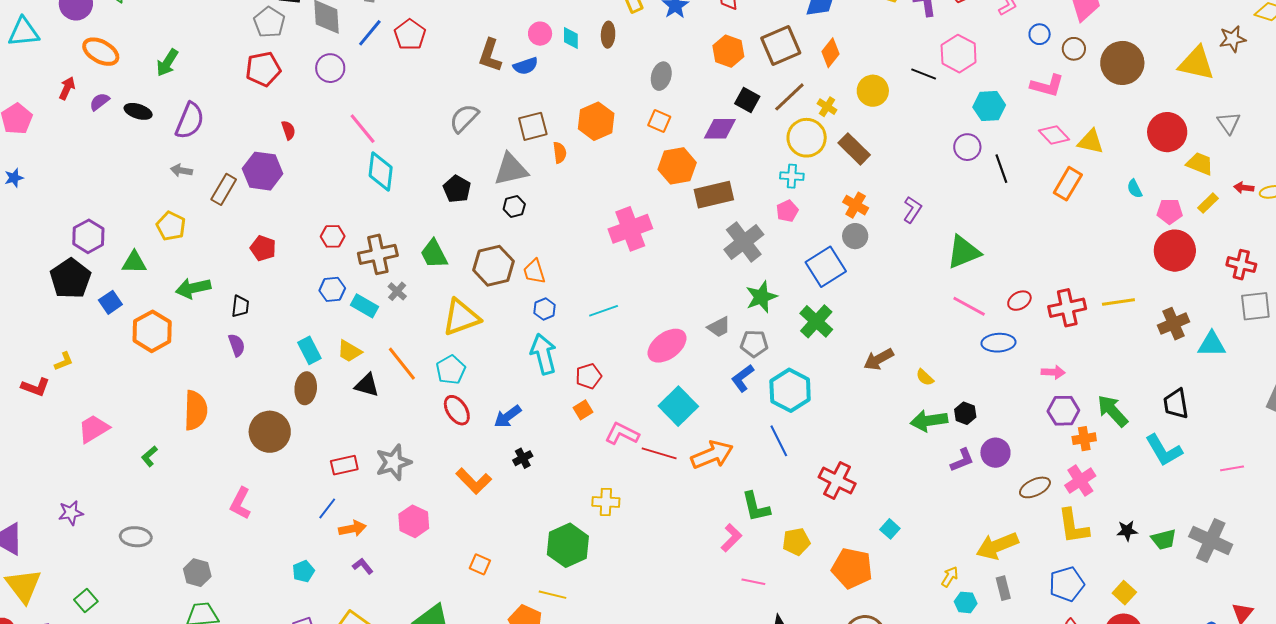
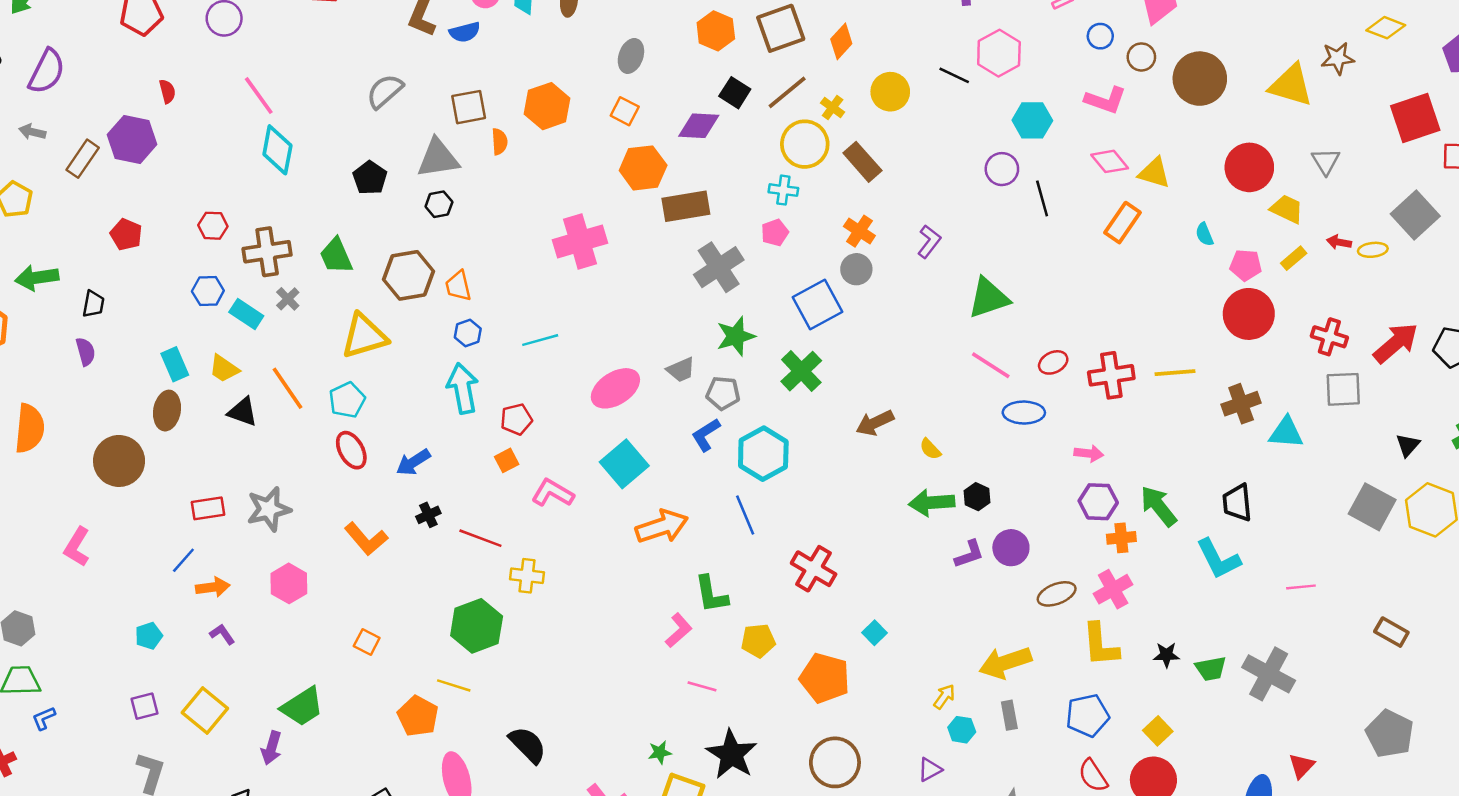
red line: (659, 453) -> (480, 538), moved

